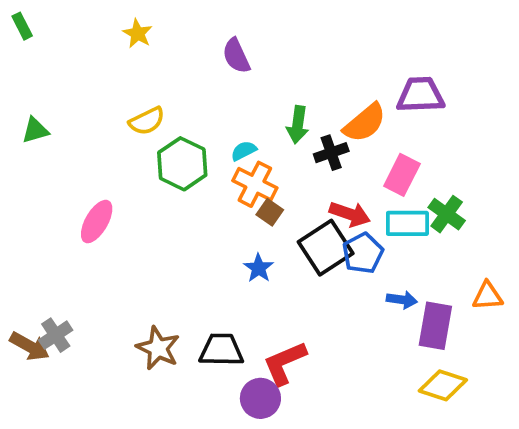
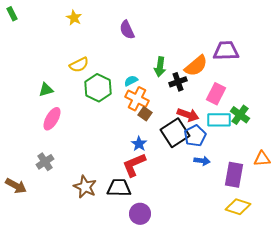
green triangle: (35, 130) -> (46, 90), moved
blue arrow: (402, 300) -> (202, 161), moved
gray cross: (56, 335) -> (45, 162), moved
red L-shape: (285, 363) -> (134, 165), moved

